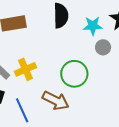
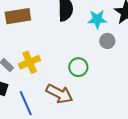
green circle: (74, 74) -> (78, 67), size x0.7

